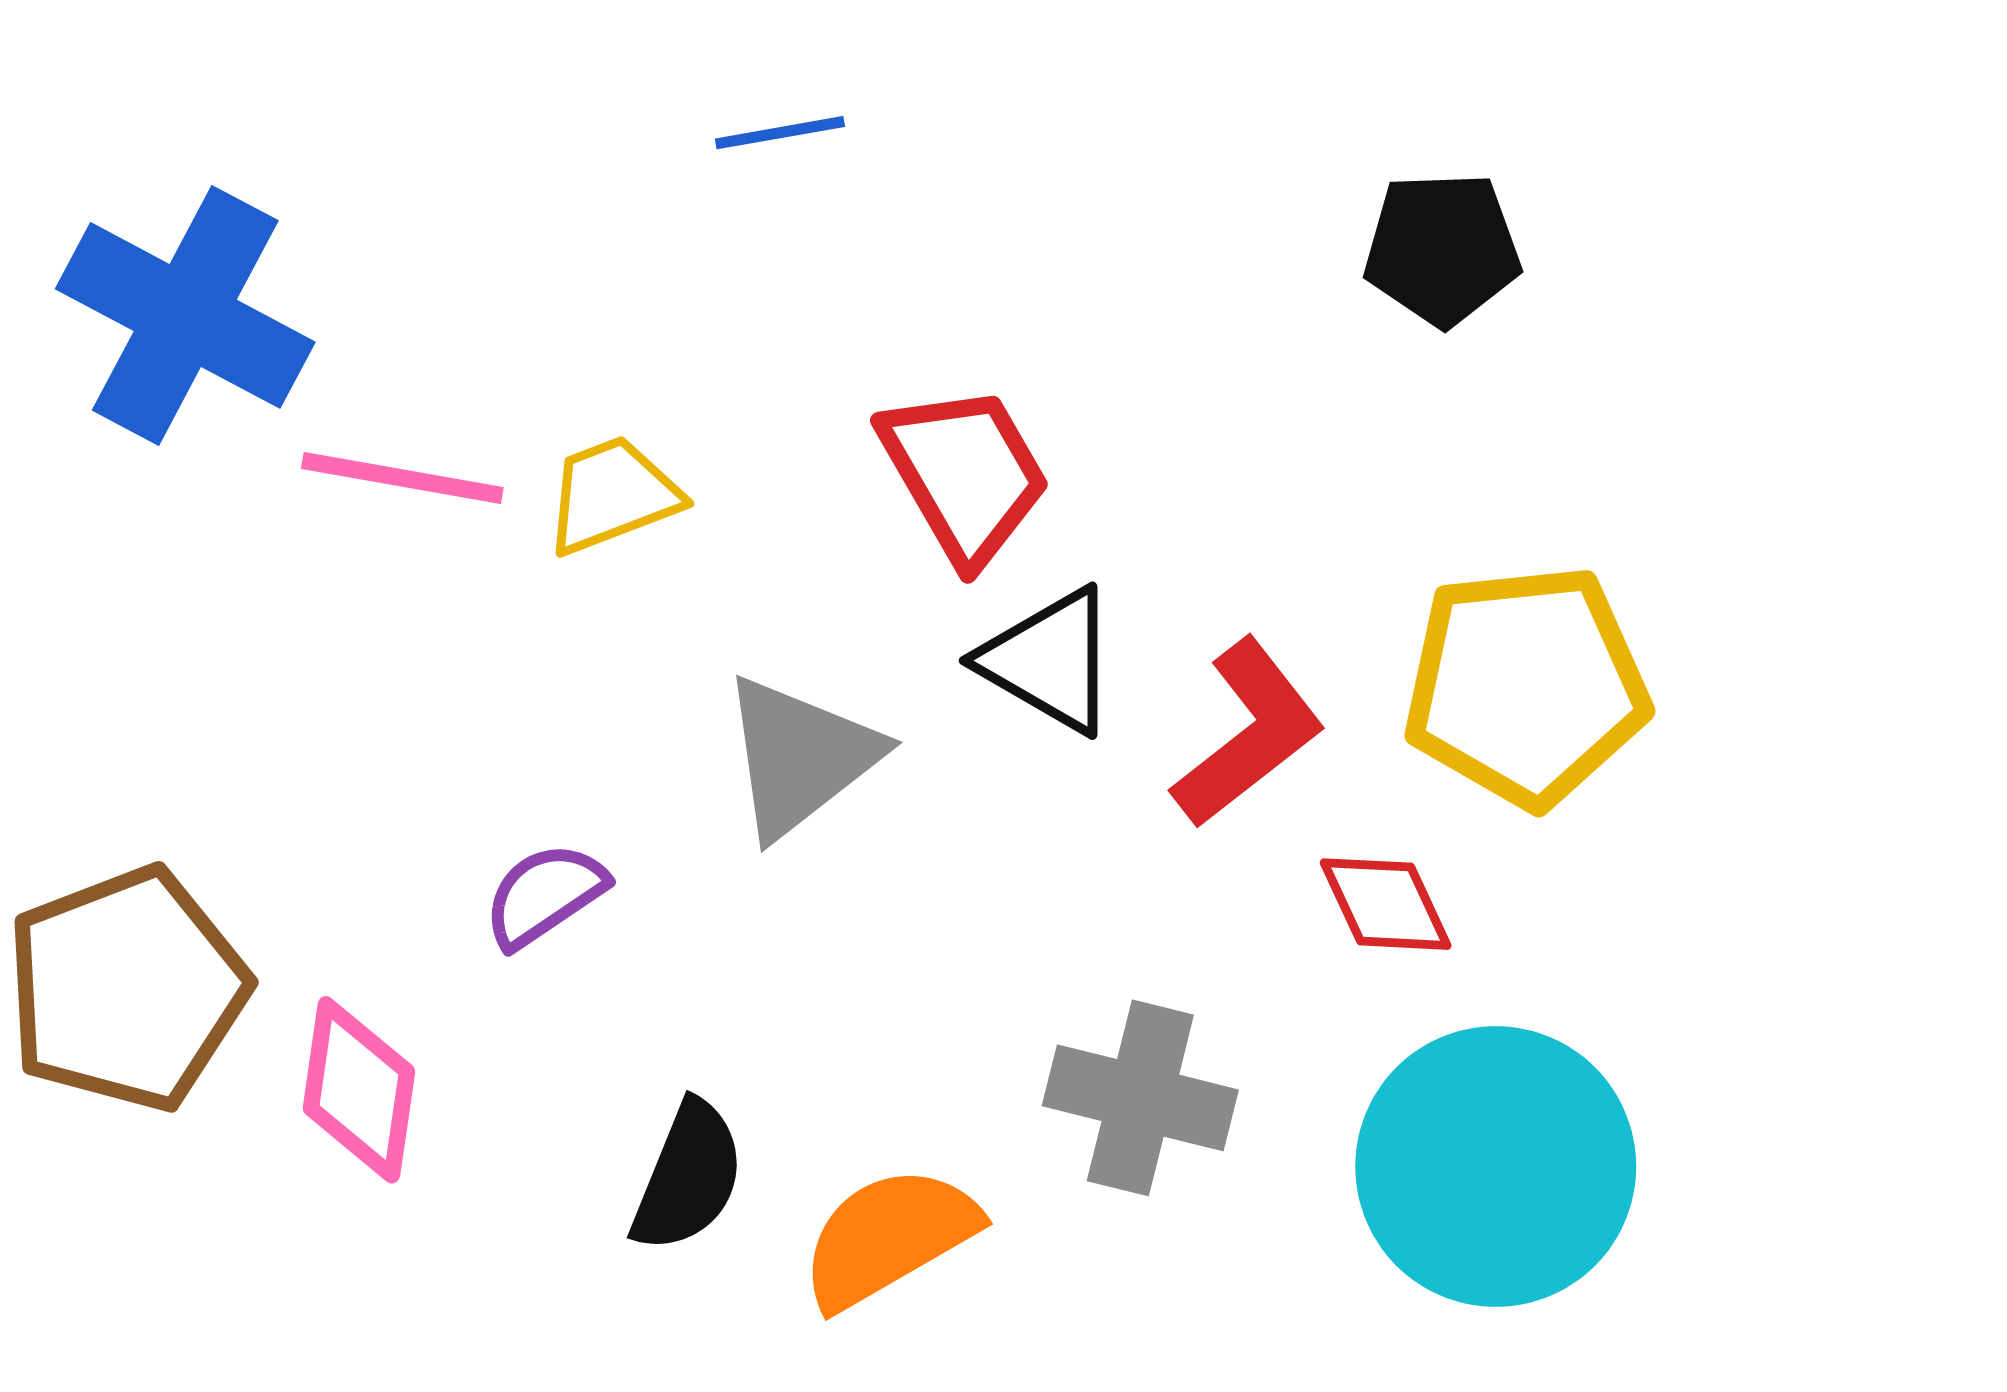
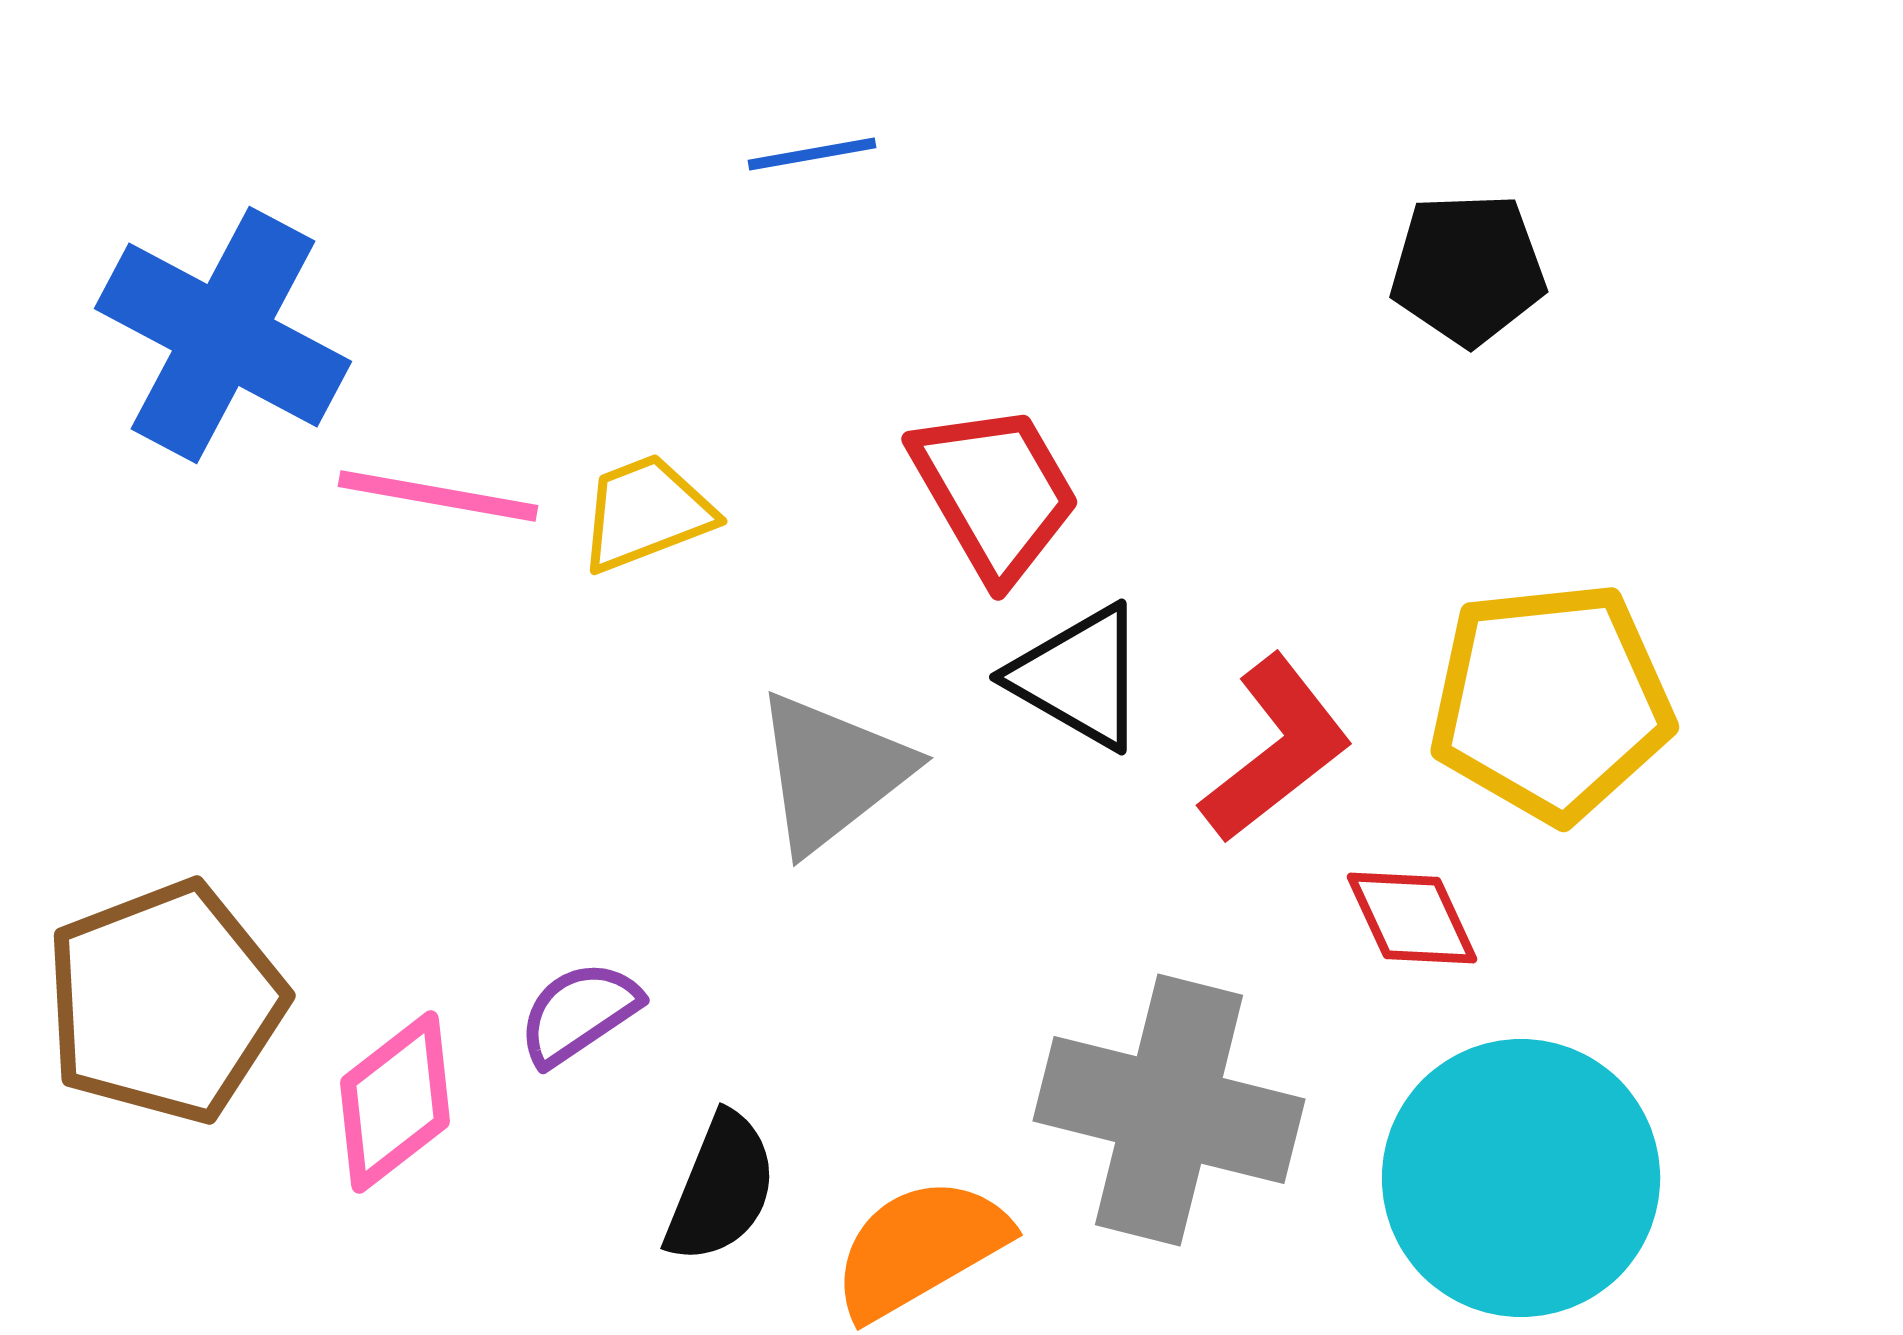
purple semicircle: (545, 895) -> (579, 1013), moved
pink diamond: (359, 1090) -> (395, 1102), turned 44
gray cross: (1140, 1098) -> (1169, 1110), size x1.4

